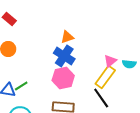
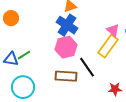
pink triangle: (110, 61) -> (113, 30), turned -40
black line: (101, 98) -> (87, 67), moved

